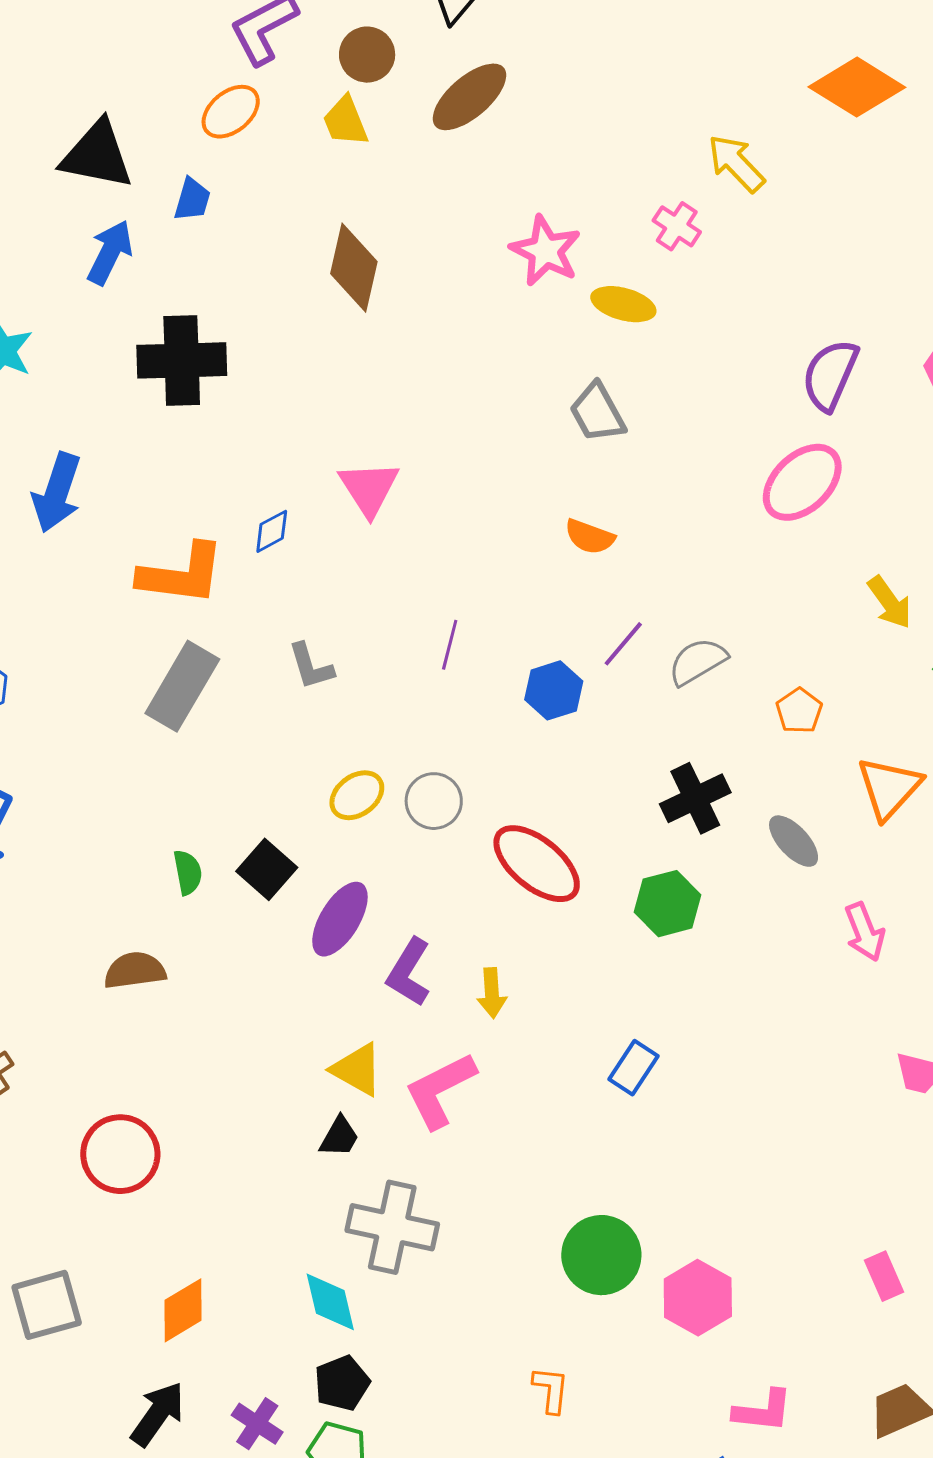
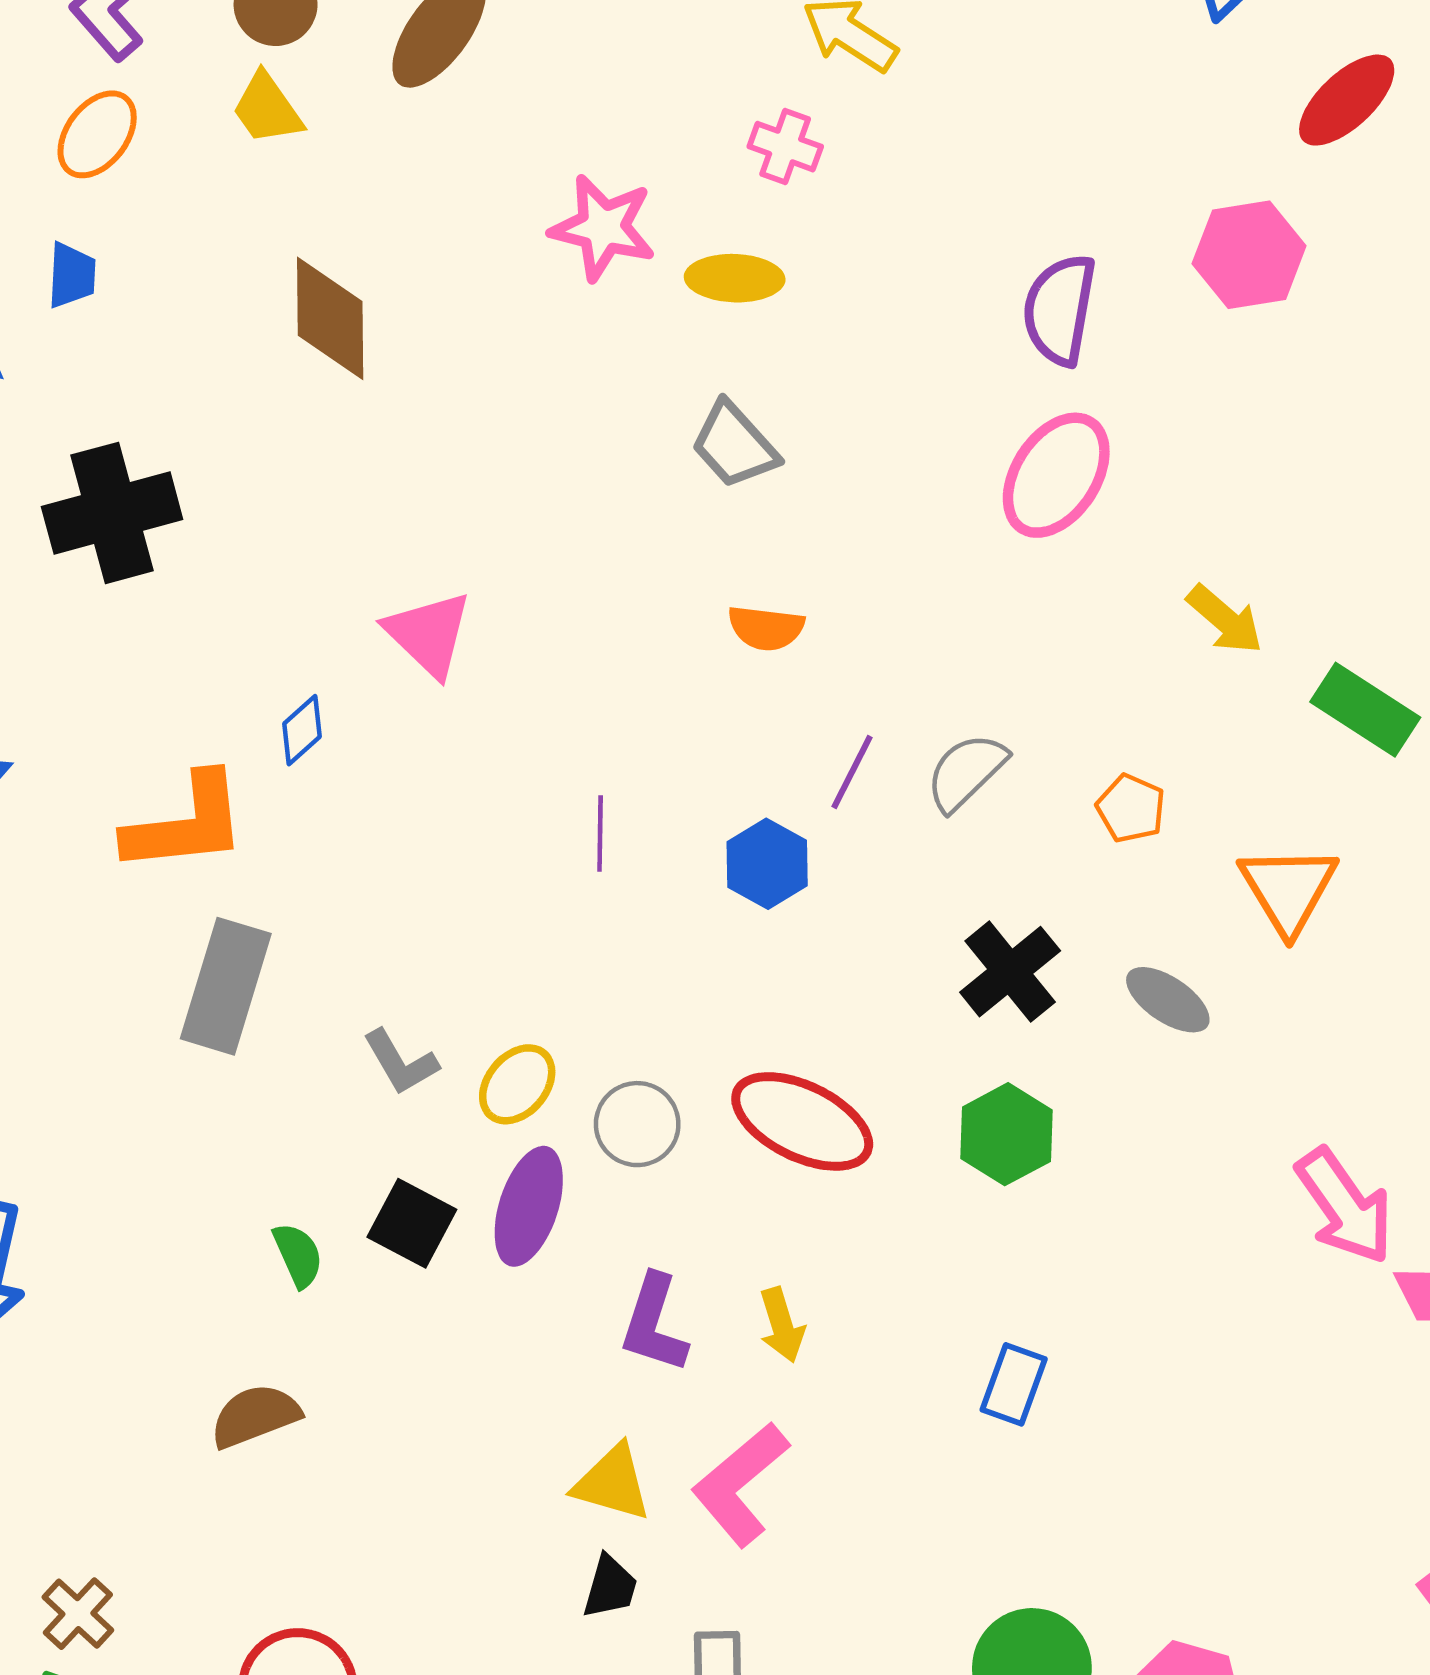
gray L-shape: (311, 666) -> (401, 1062), moved
gray circle: (434, 801) -> (637, 1124), moved
purple ellipse: (340, 919) -> (529, 1206), moved
pink arrow: (865, 932) -> (1345, 1206), moved, size x1.4

